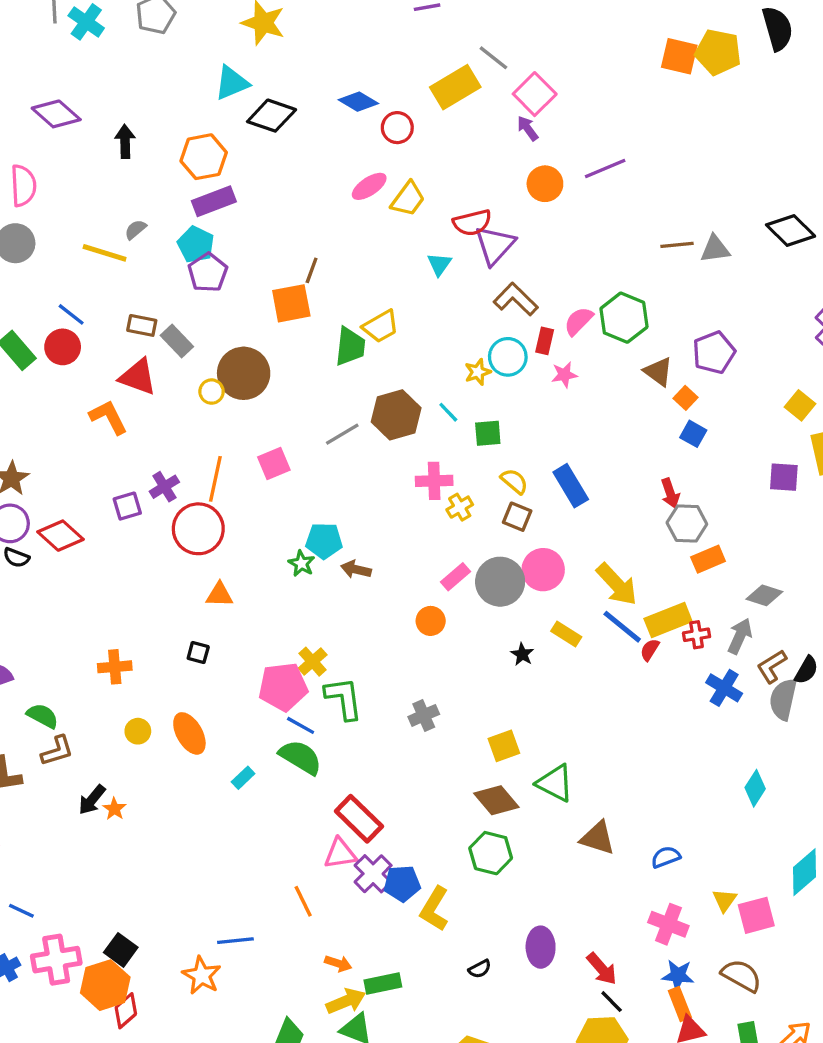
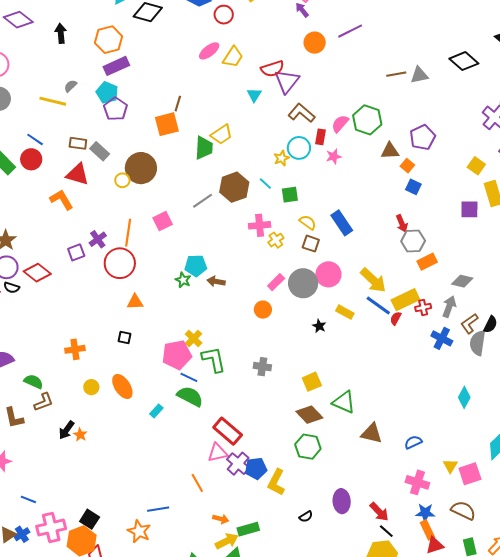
brown triangle: (658, 372) -> (390, 151), turned -36
gray cross: (424, 715) -> (262, 367), turned 36

